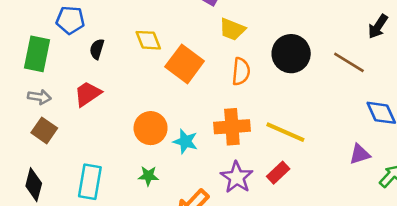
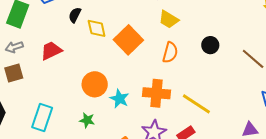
yellow diamond: (148, 40) -> (97, 28), moved
black semicircle: (97, 49) -> (75, 15), moved
black circle: (291, 54) -> (210, 45), size x0.6
gray arrow: (39, 97) -> (14, 47), turned 144
brown square: (44, 130) -> (14, 73), turned 30

